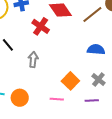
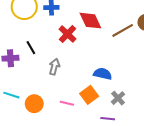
blue semicircle: (96, 50) -> (103, 74), moved
pink line: (57, 99) -> (67, 103), moved

